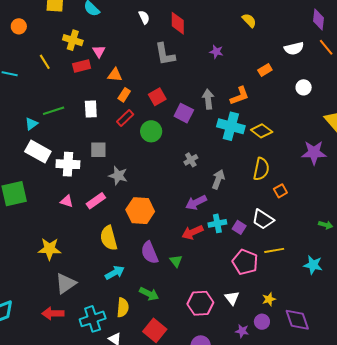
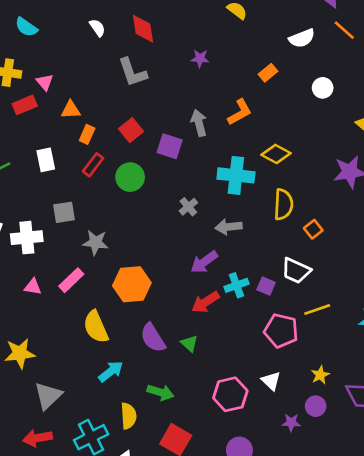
cyan cross: (231, 126) -> (236, 175), moved
gray arrow: (218, 179) -> (229, 227), turned -108

